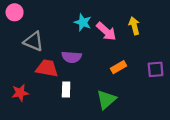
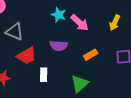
yellow arrow: (134, 26) -> (115, 23), moved, turned -140
purple semicircle: (72, 57) -> (59, 46), moved
red trapezoid: (47, 68) -> (27, 56), turned 140

